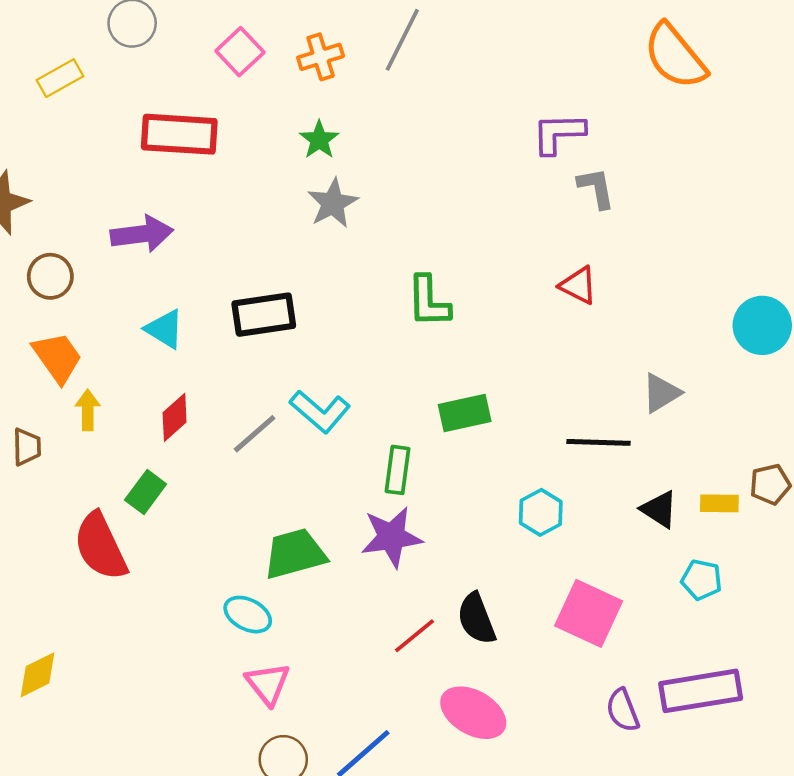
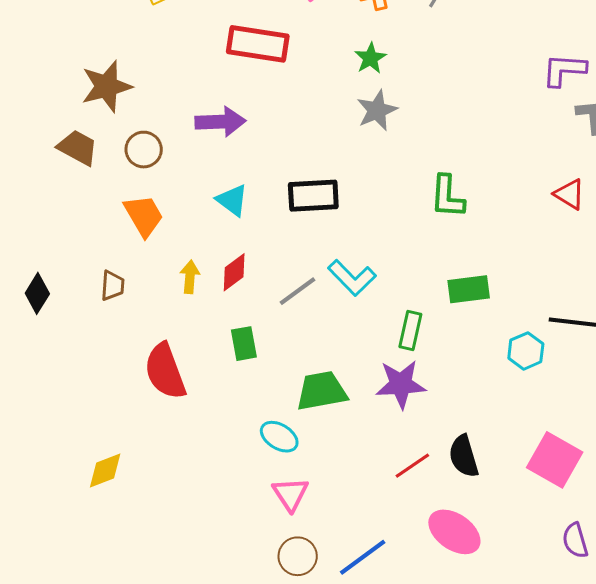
yellow arrow: (88, 410) -> (190, 277), moved
green rectangle: (146, 492) -> (244, 344), moved, turned -52
cyan hexagon: (541, 512) -> (526, 351), moved

